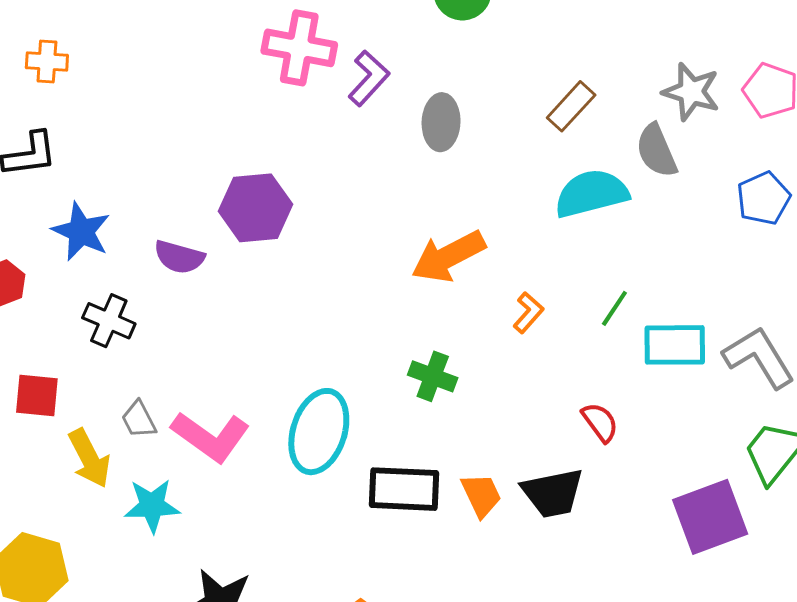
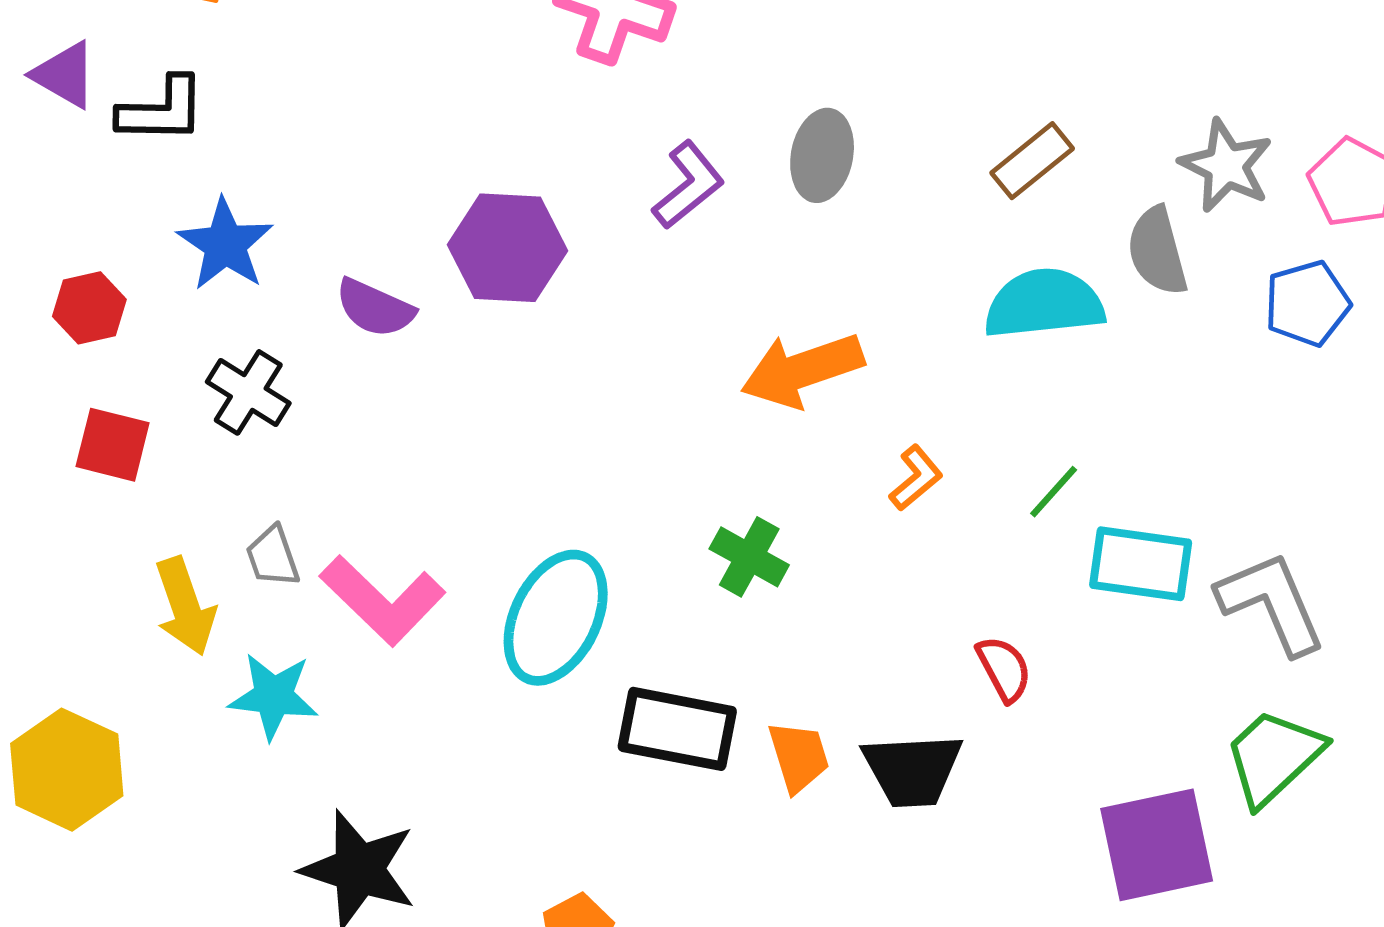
purple L-shape: (369, 78) -> (688, 185), moved
blue pentagon: (764, 198) -> (1307, 303), moved
red square: (37, 396) -> (113, 445), moved

